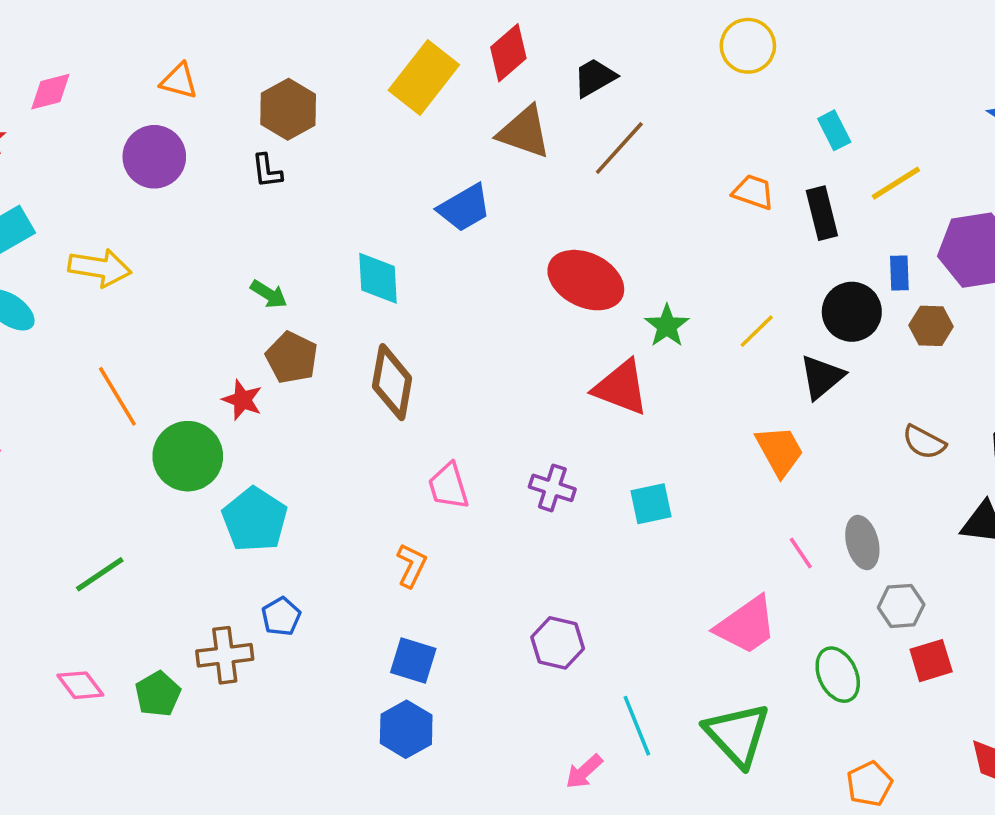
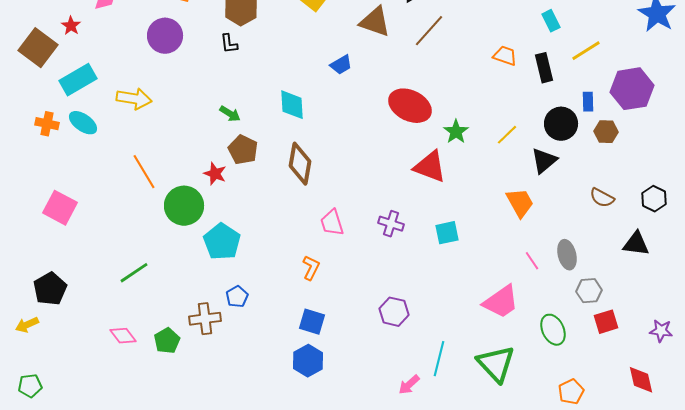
blue trapezoid: (464, 208) -> (341, 65), size x0.7
cyan line: (637, 726) -> (439, 359), turned 36

